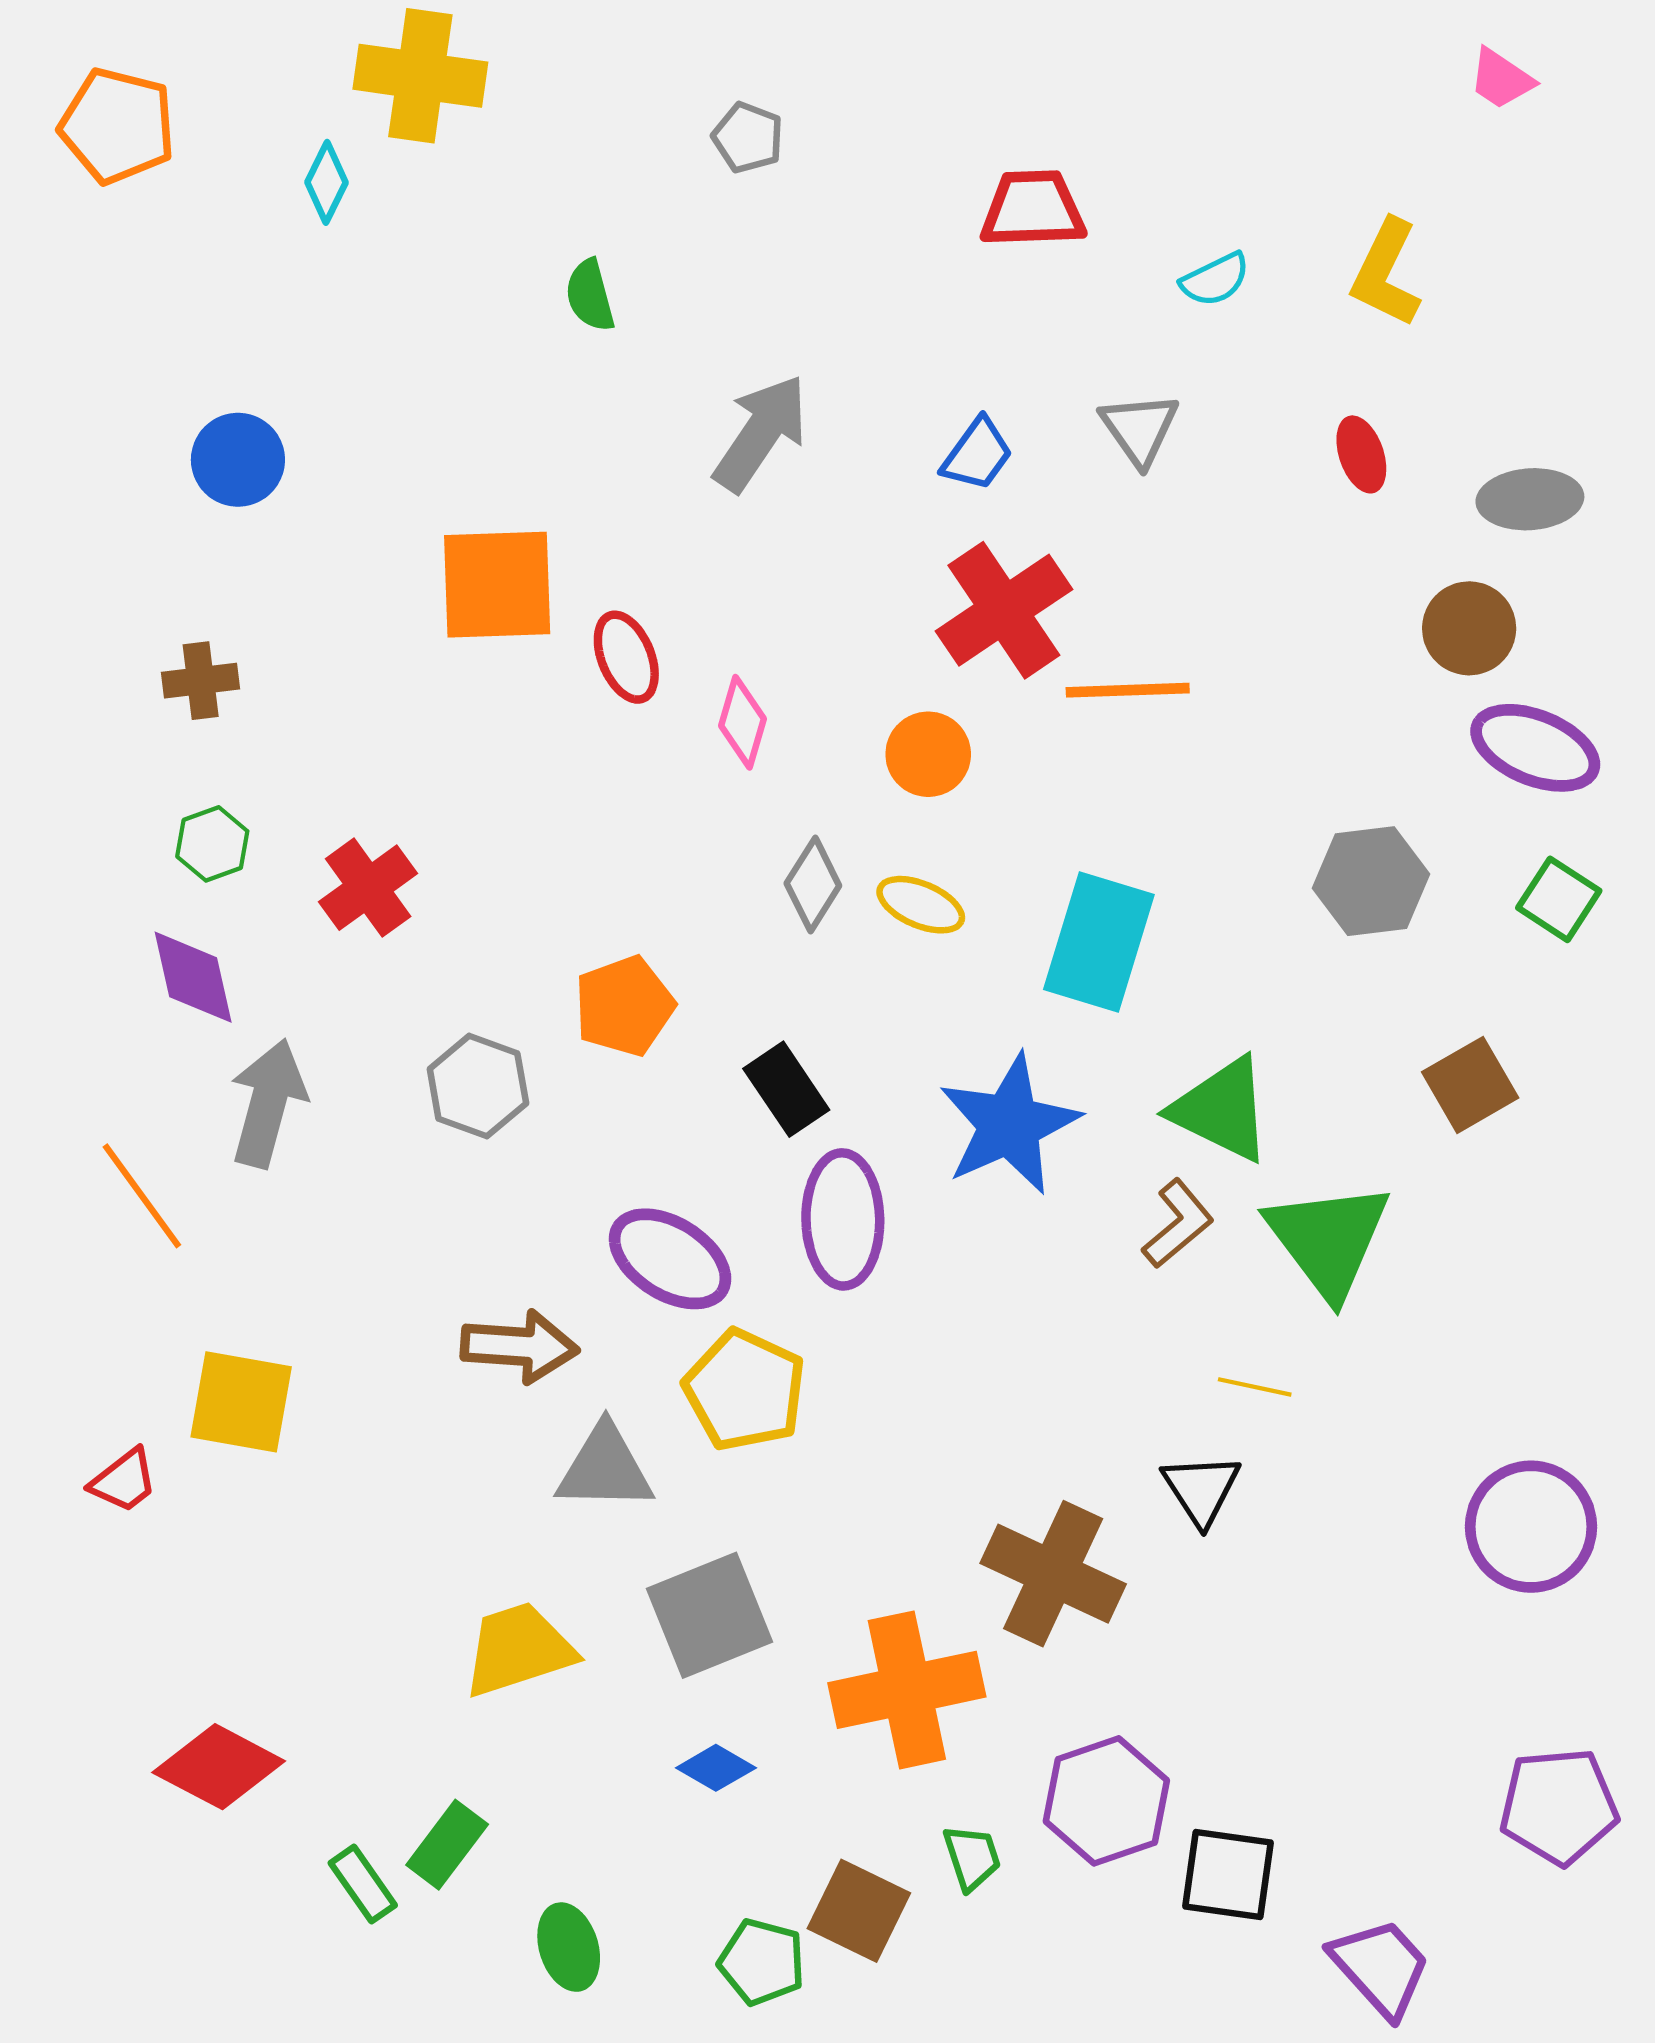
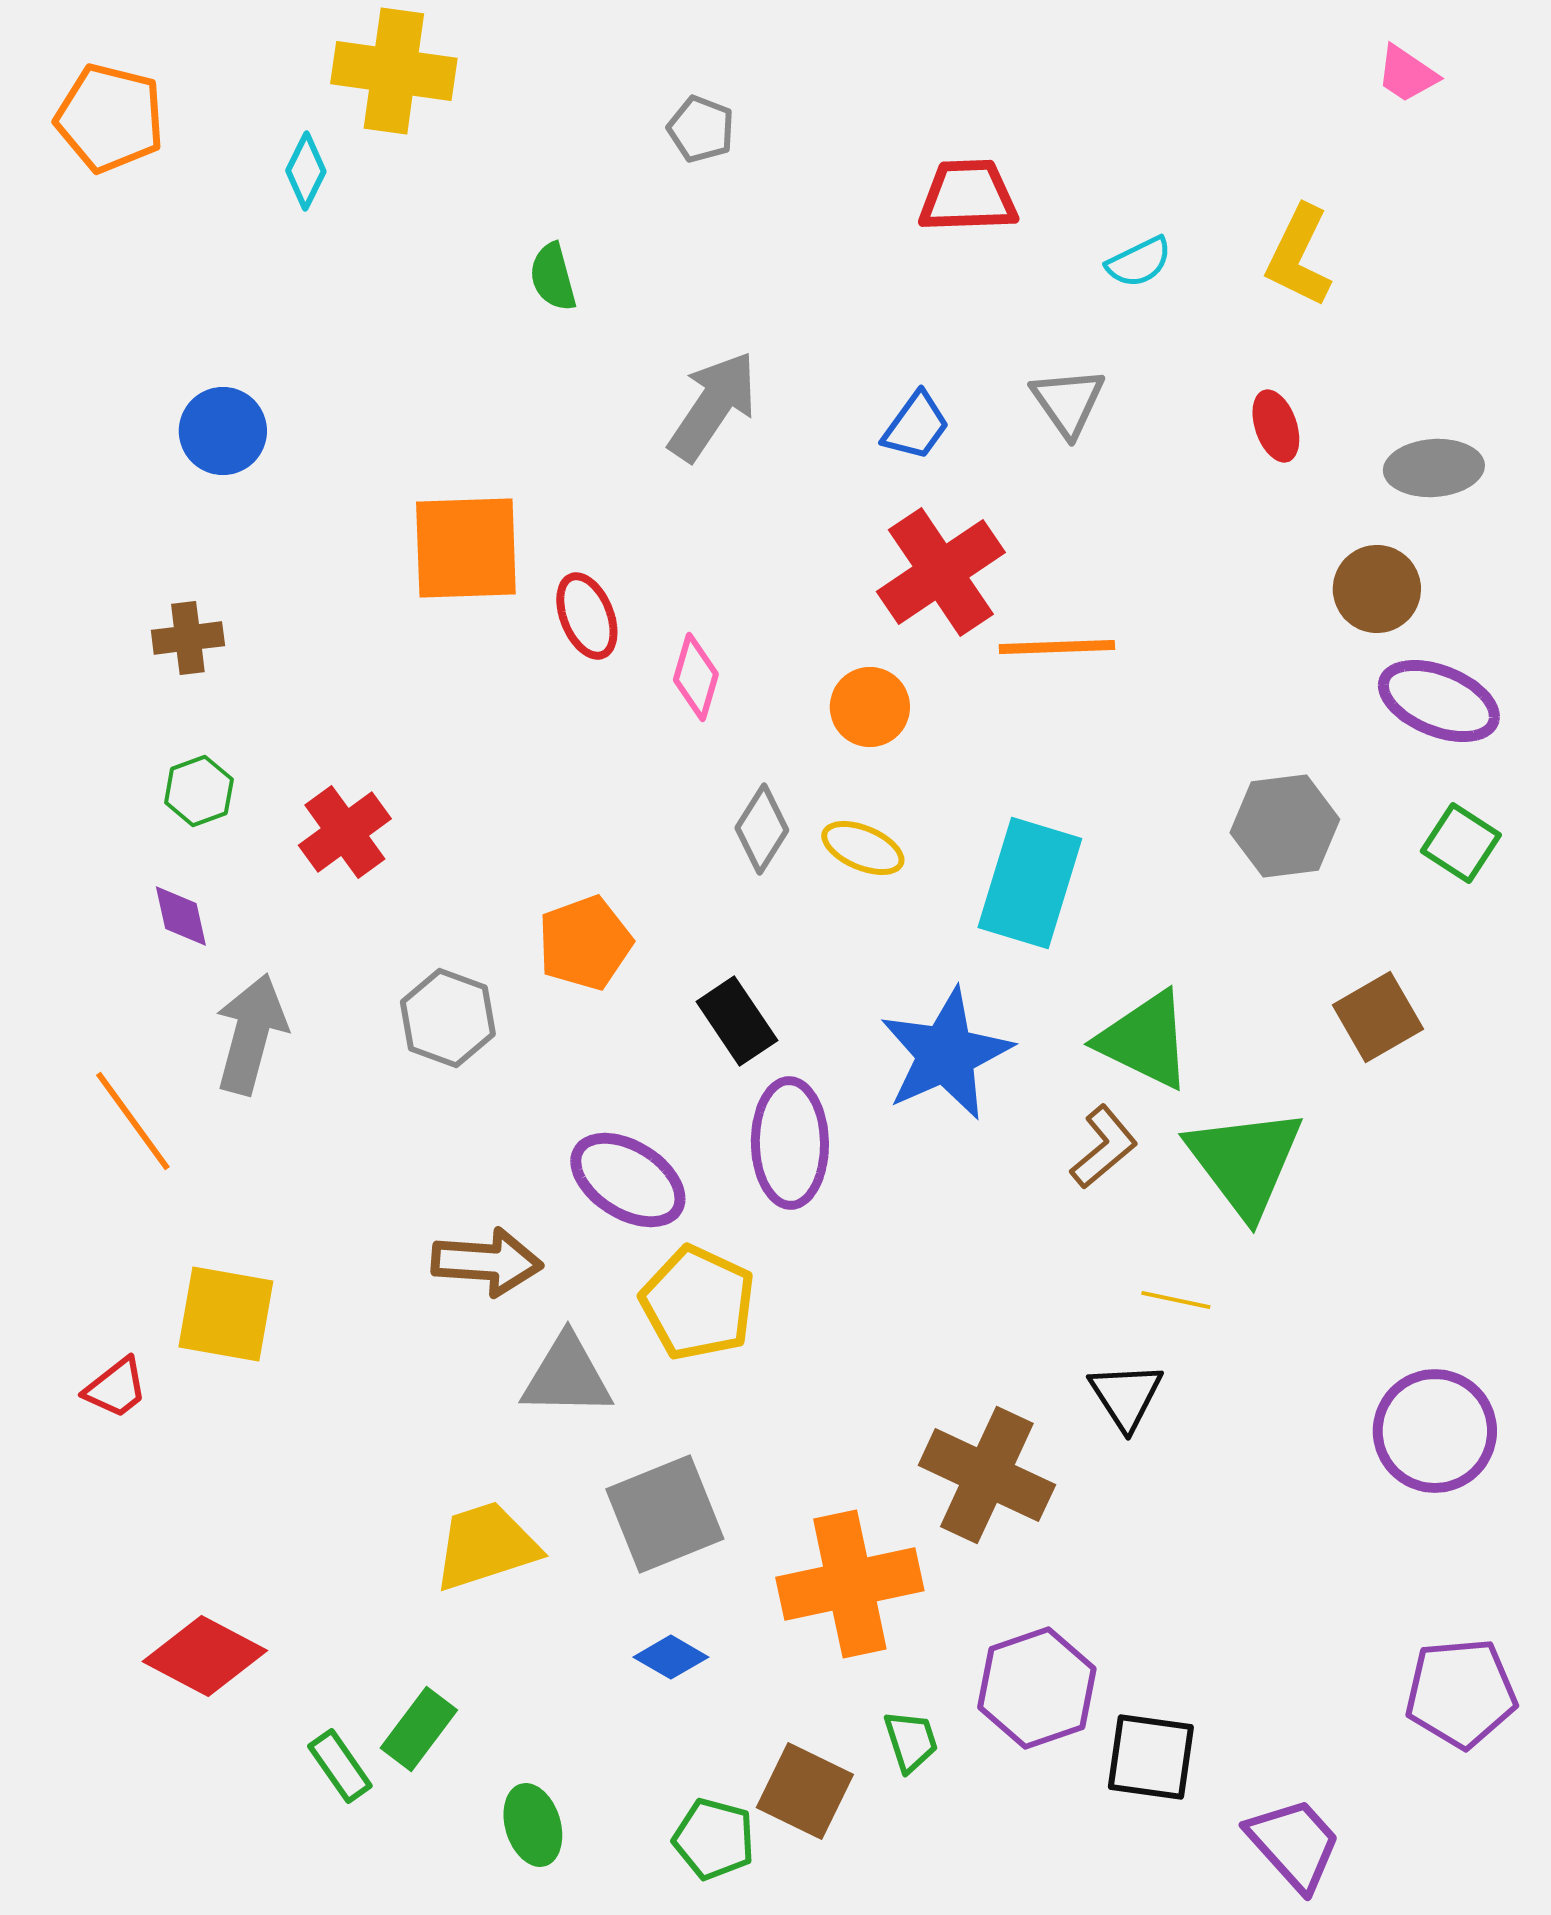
purple diamond: (193, 977) -> (181, 916), size x0.7

